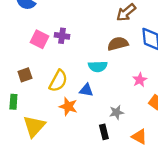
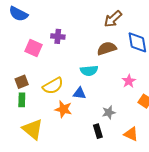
purple cross: (62, 36) -> (58, 36), moved
yellow semicircle: (58, 81) -> (53, 86), turned 35
green rectangle: (13, 102) -> (22, 100), moved
yellow triangle: (34, 126) -> (33, 129), turned -30

